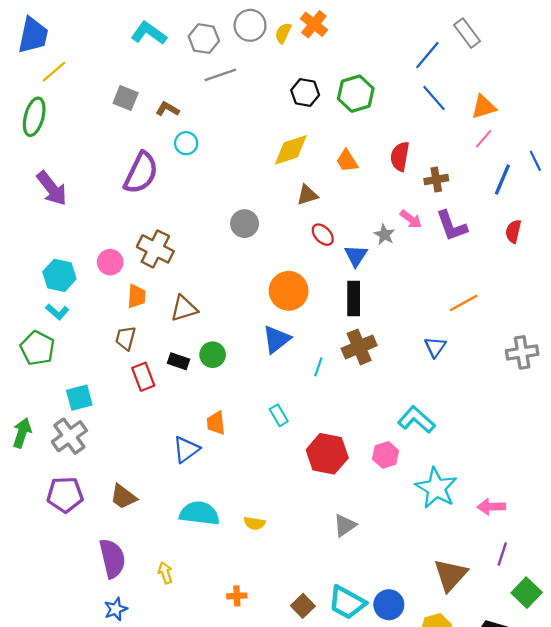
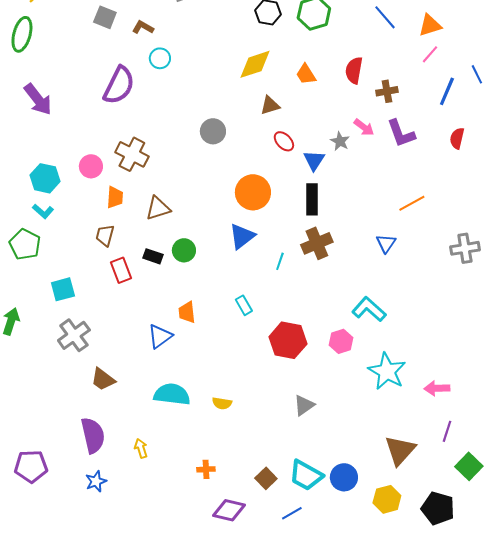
gray cross: (69, 436) -> (74, 335), moved
purple pentagon: (65, 495) -> (31, 466), moved

